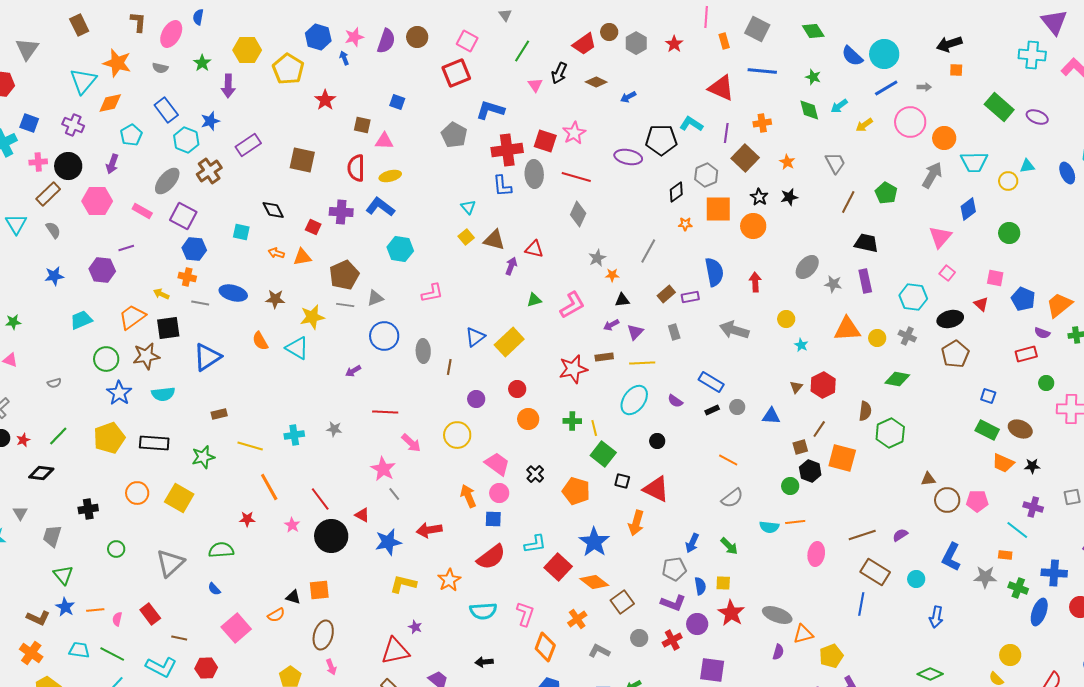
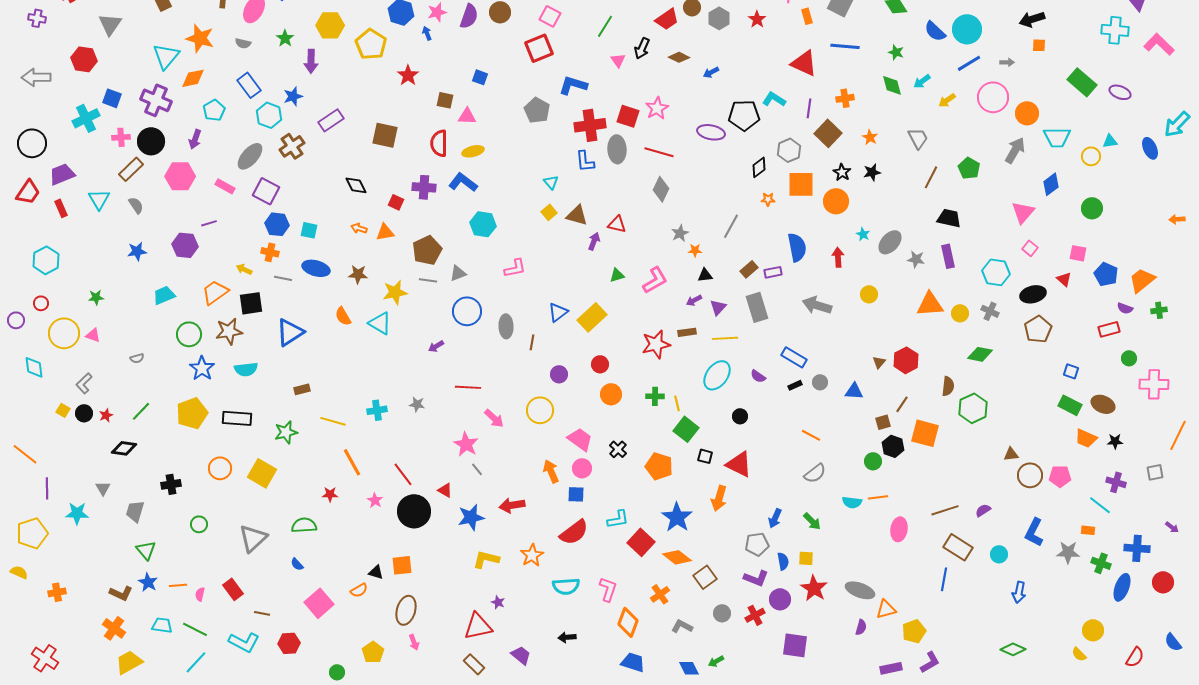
purple cross: (73, 125) -> (156, 100), size x1.4
cyan square: (241, 232) -> (309, 230), moved
gray rectangle: (674, 332) -> (757, 307), size x1.8
cyan star: (801, 345) -> (863, 234), moved

